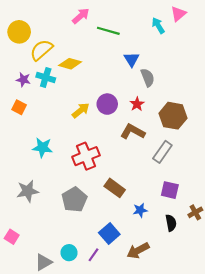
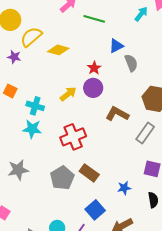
cyan arrow: (158, 25) -> (141, 14), turned 70
blue triangle: (132, 59) -> (116, 46), turned 35
cyan cross: (46, 77) -> (35, 106), moved
purple star: (23, 80) -> (14, 57), moved
red star: (137, 104) -> (94, 68), moved
brown rectangle: (115, 188) -> (89, 173), moved

